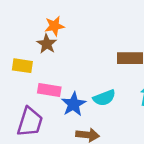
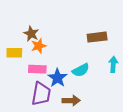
orange star: (54, 26) -> (39, 46), moved
purple trapezoid: (30, 122) -> (41, 94), moved

